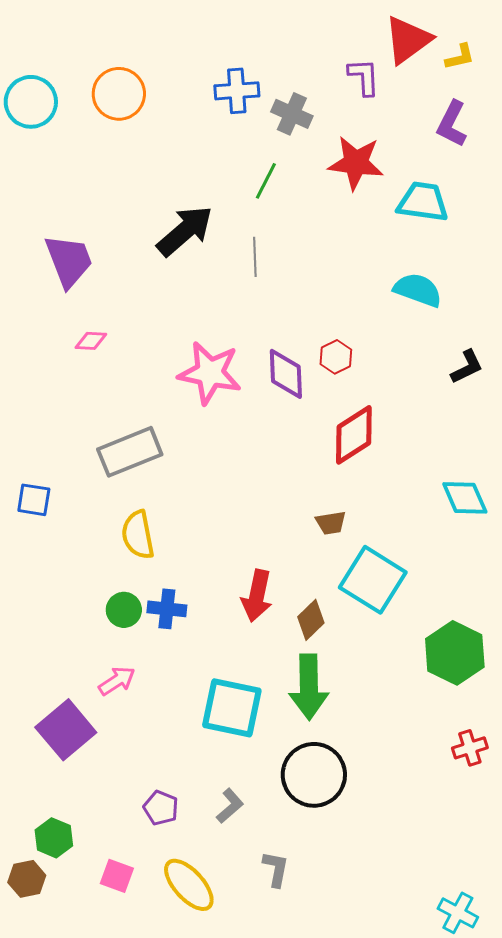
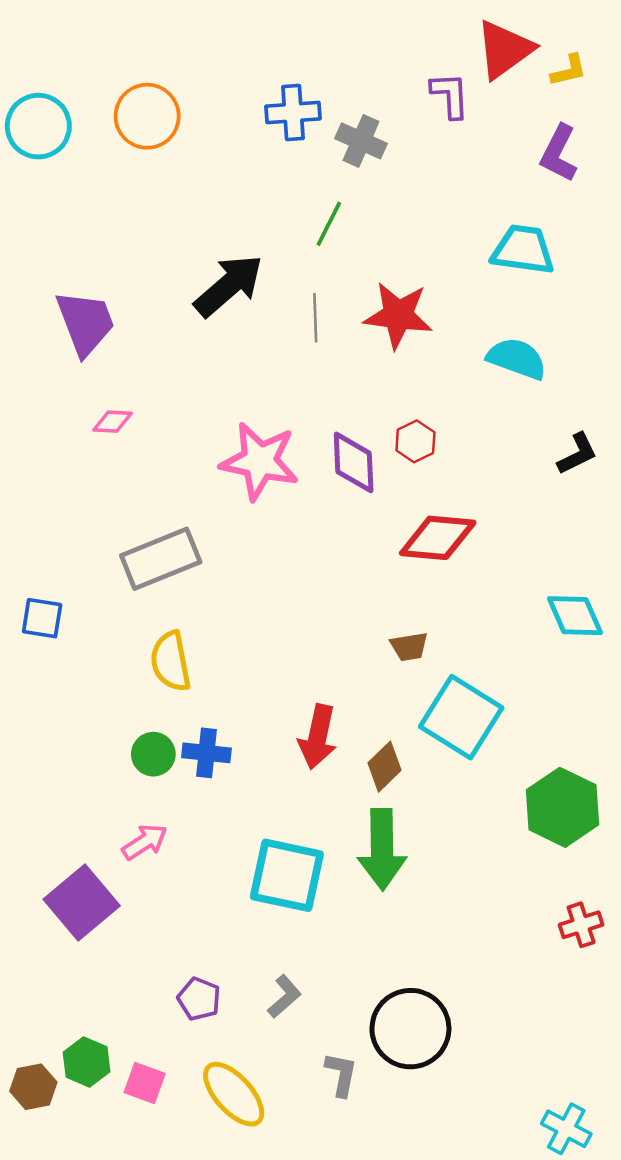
red star: (356, 163) -> (398, 315), moved
red diamond: (354, 435) -> (438, 538), turned 38
black circle: (314, 775) -> (410, 1029), moved
green hexagon: (54, 838) -> (87, 1062), moved

